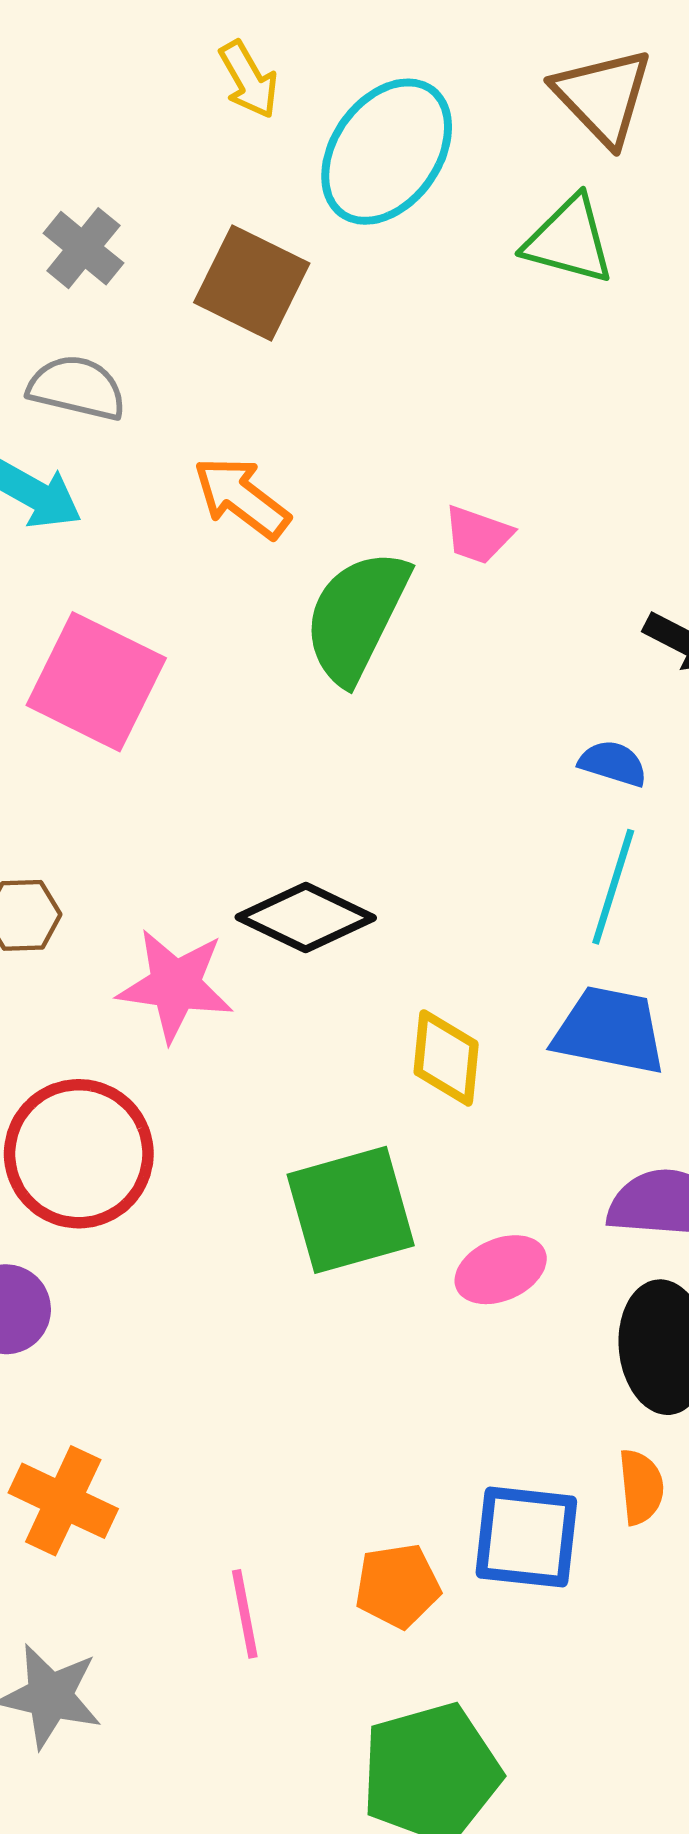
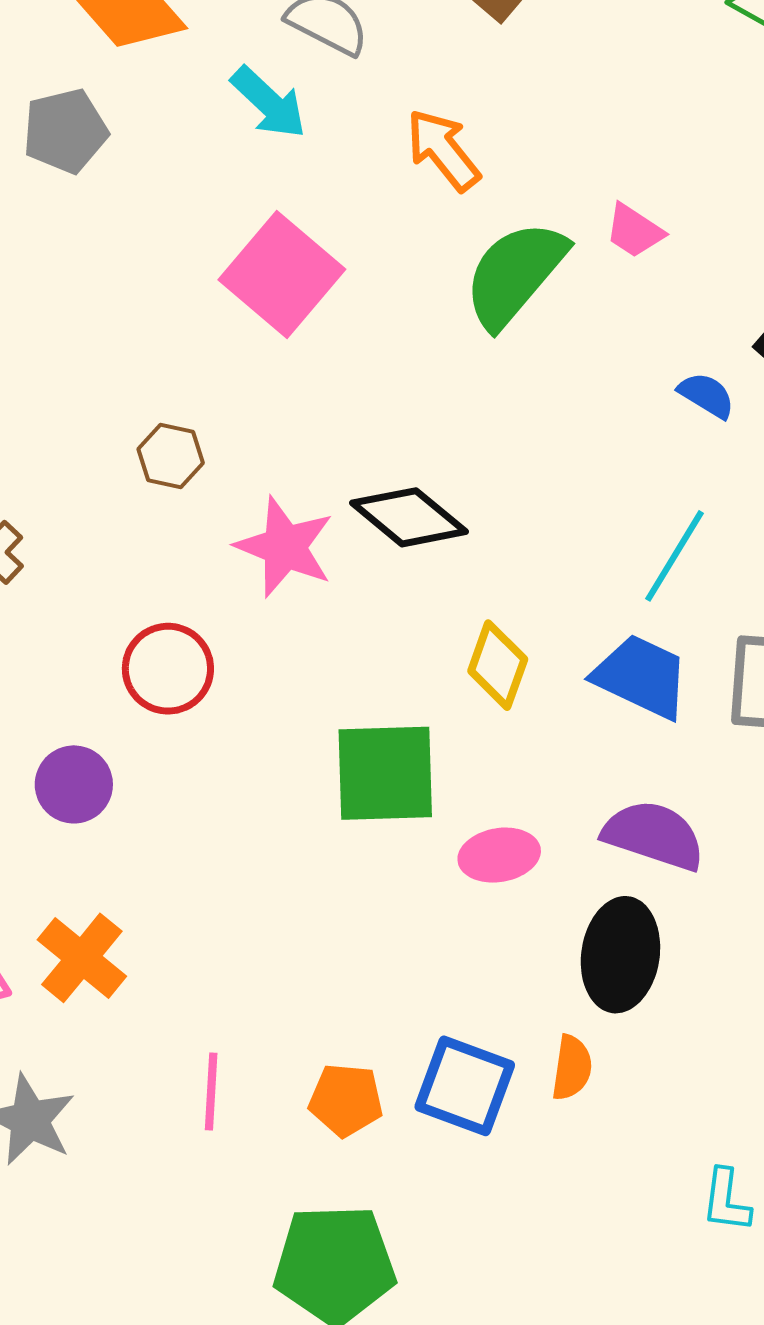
blue semicircle: (613, 763) -> (707, 395), moved
red circle: (79, 1154) -> (168, 669), size x0.7

